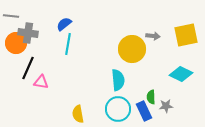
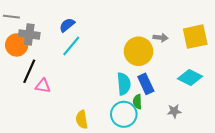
cyan line: (68, 44) -> (71, 46), turned 30
green semicircle: (151, 97) -> (137, 102), moved
blue rectangle: (144, 111) -> (146, 84), moved

